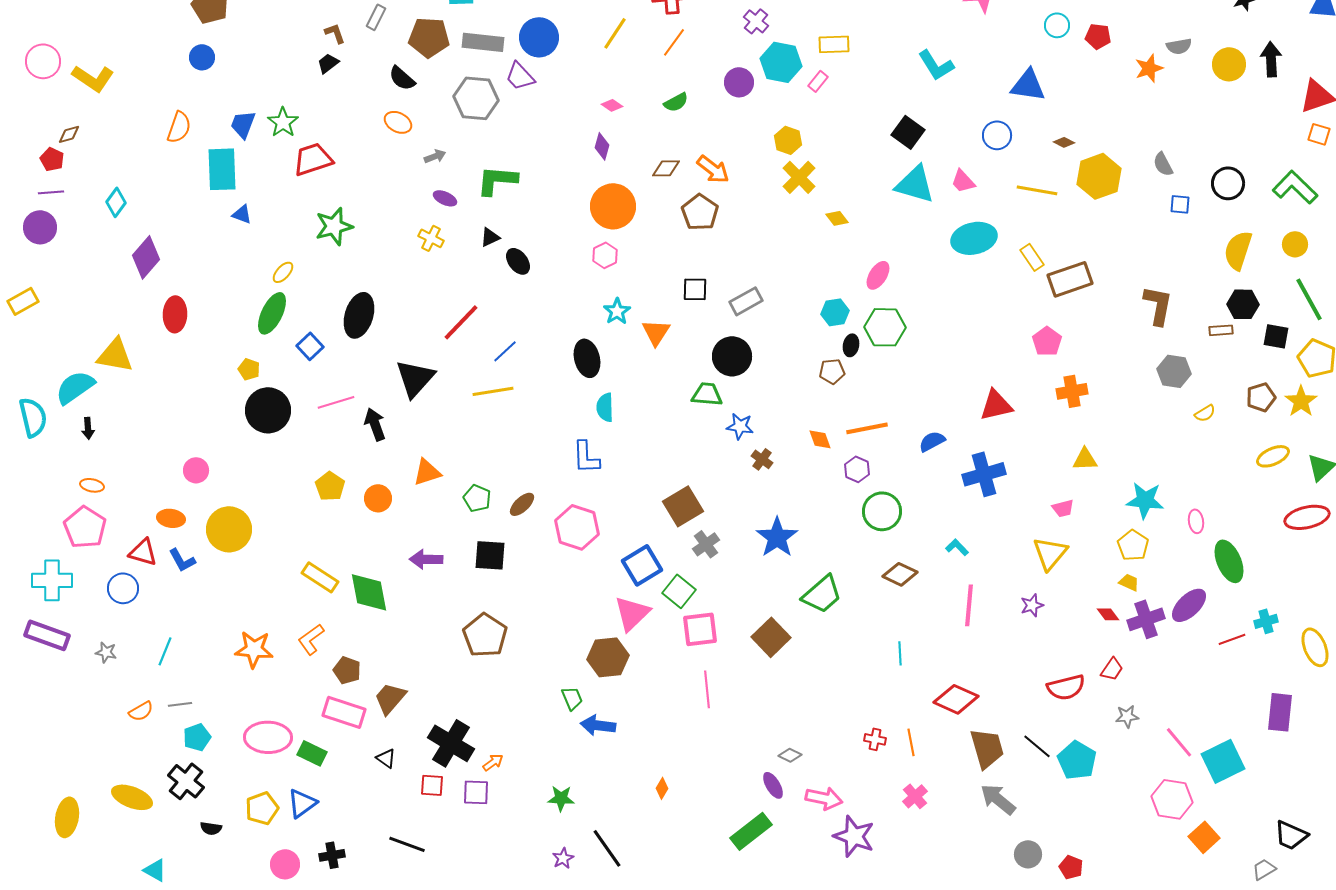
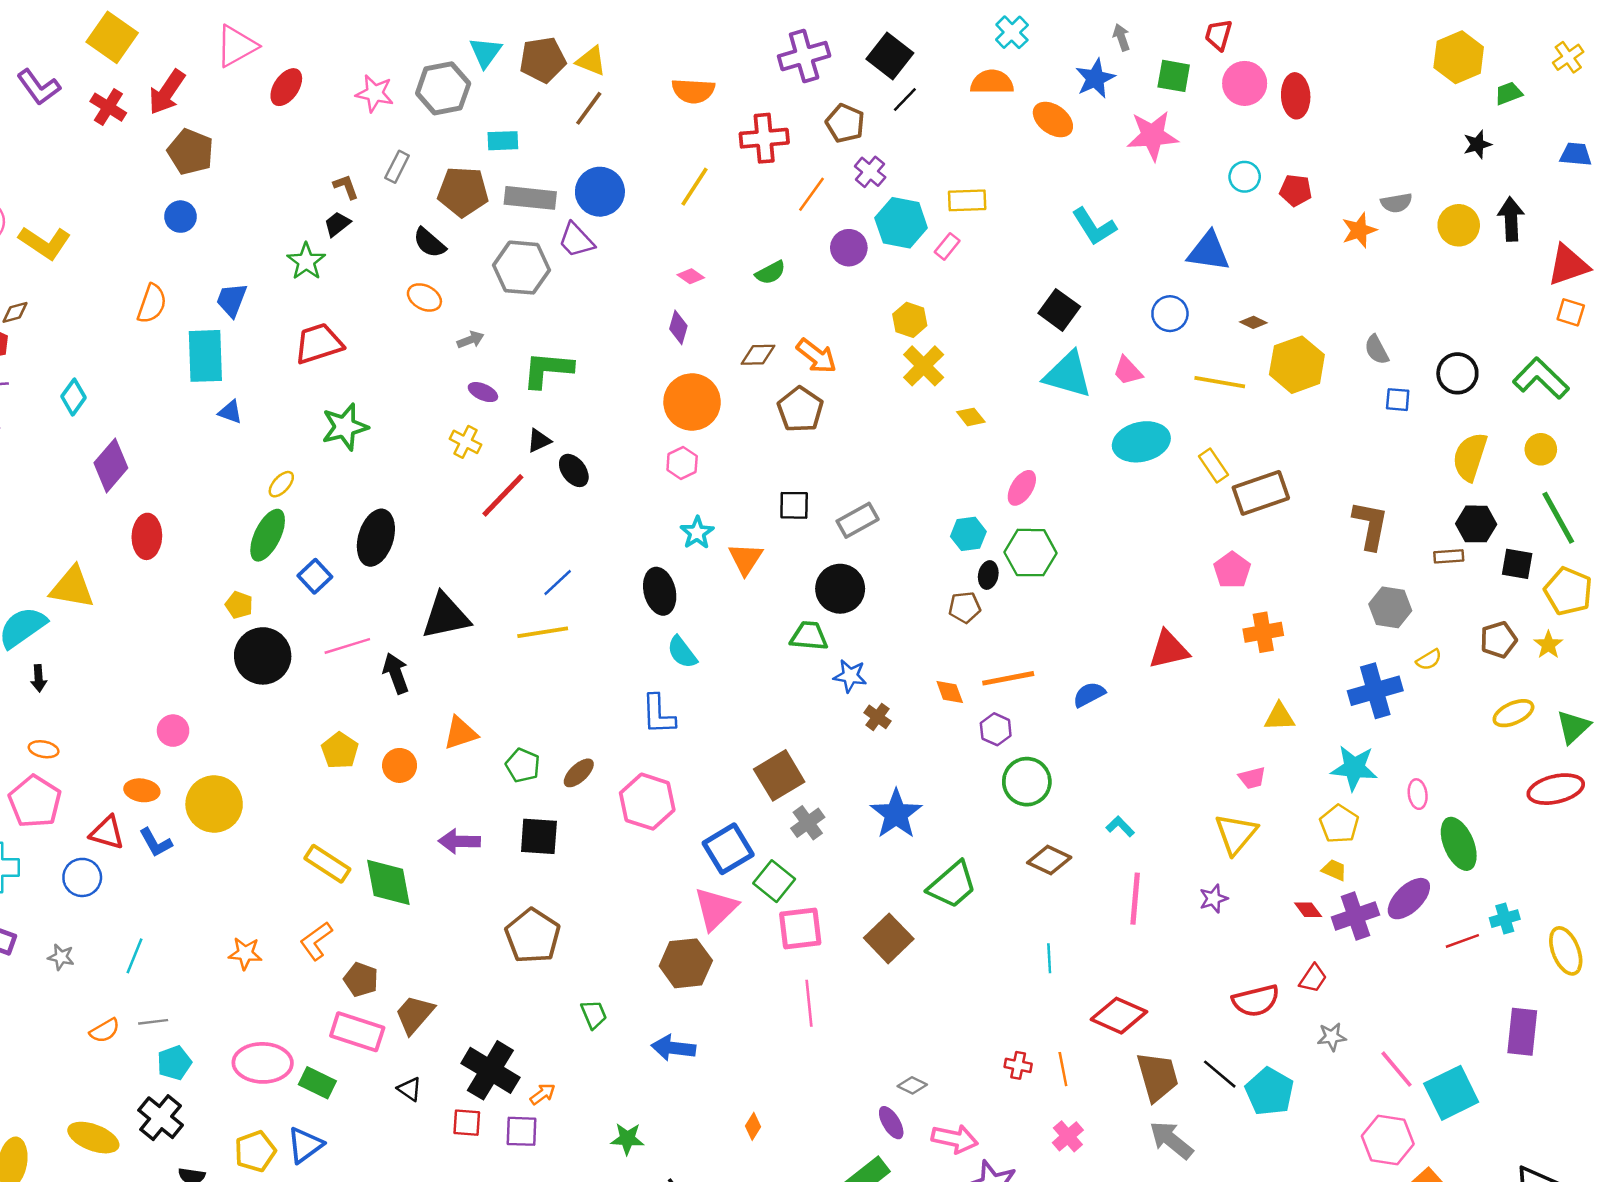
orange line: (674, 42) -> (812, 194), moved
green star: (283, 122) -> (306, 261), moved
red line: (461, 322) -> (503, 495), moved
black triangle: (415, 378) -> (446, 616), turned 36
yellow star: (1301, 401) -> (1548, 645), size x0.7
cyan semicircle: (605, 407) -> (682, 652), turned -36
blue cross: (984, 474) -> (1375, 691), moved
orange star: (254, 649) -> (245, 953), size x0.7
green trapezoid: (572, 698) -> (594, 1014), moved

